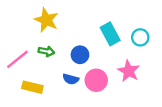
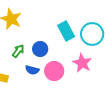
cyan circle: (140, 37) -> (92, 34), size x1.5
green arrow: (46, 51) -> (18, 51), moved, turned -64

